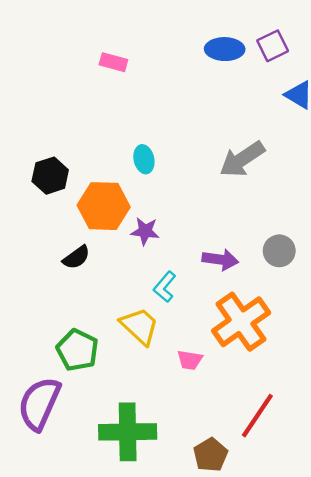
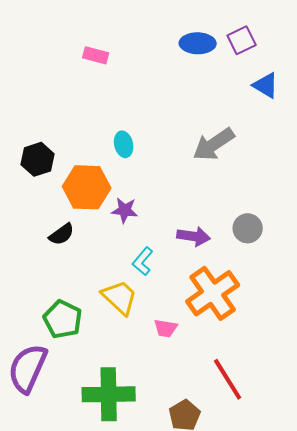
red line: (257, 416) -> (228, 379), turned -66

